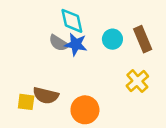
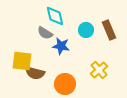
blue star: (76, 44) -> (61, 46), moved
yellow cross: (137, 81) -> (99, 70), moved
yellow square: (26, 102) -> (22, 61), moved, size x1.5

